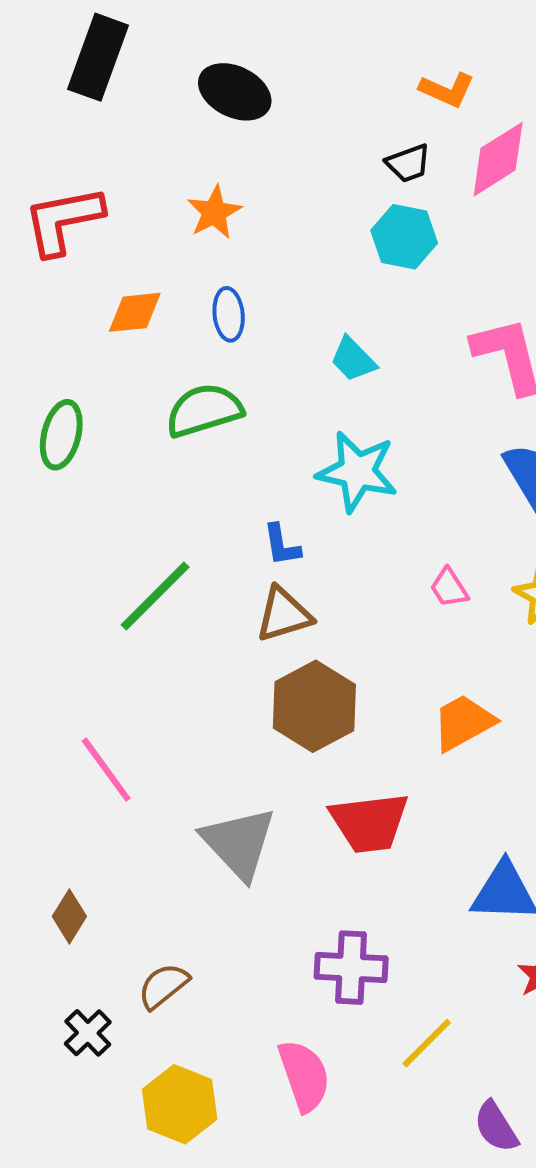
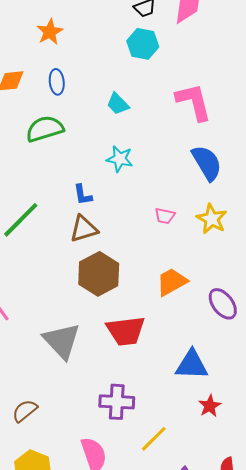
cyan star: (357, 472) -> (120, 159), size x0.7
pink trapezoid: (449, 588) -> (165, 216), turned -45

